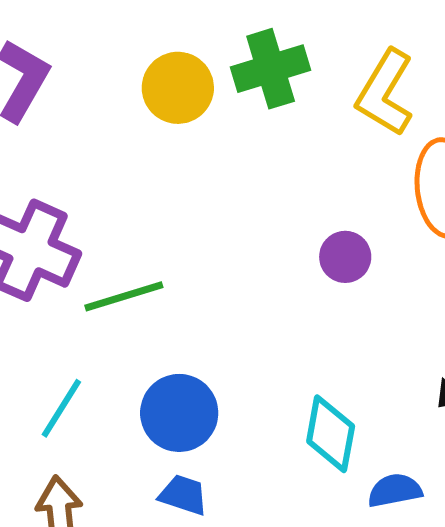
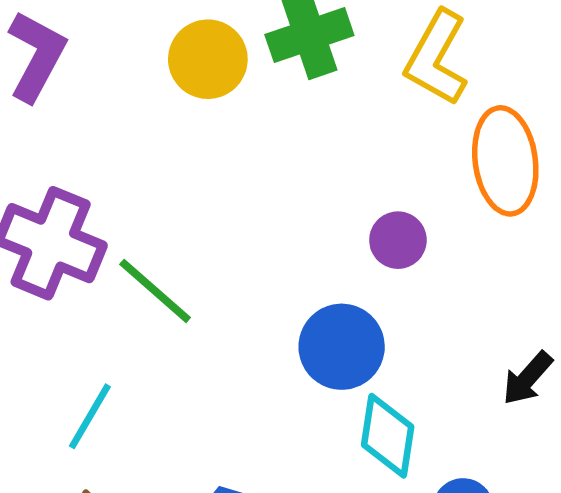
green line: (124, 296) -> (155, 291), turned 60
blue circle: (179, 413) -> (342, 347), moved

